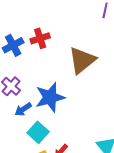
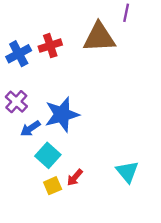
brown triangle: (82, 60) -> (99, 37), moved, turned 36

